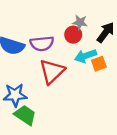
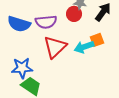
cyan arrow: (85, 56) -> (84, 47), moved

